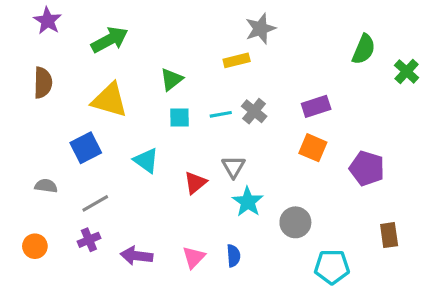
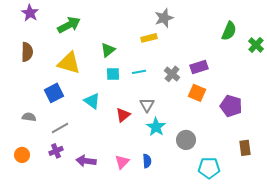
gray cross: (254, 111) -> (172, 74), moved

